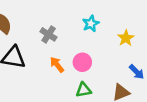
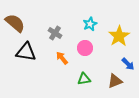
yellow star: (126, 38) -> (119, 36), size x1.5
pink circle: (82, 62) -> (85, 48), moved

